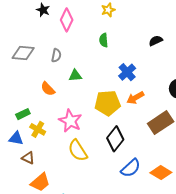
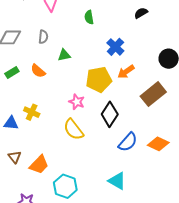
green rectangle: (23, 114) -> (12, 73), moved
pink star: (70, 121) -> (77, 102), moved, size x0.7
brown triangle: (28, 158) -> (15, 157), moved, turned 32

